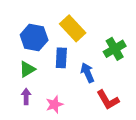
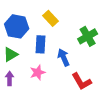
yellow rectangle: (73, 28) -> (51, 18), size x0.7
pink star: (54, 104) -> (38, 72), moved

